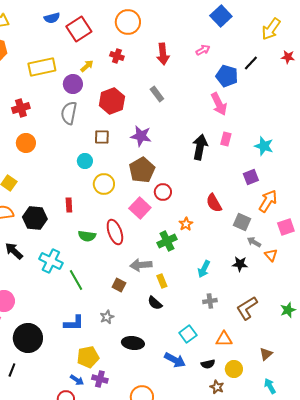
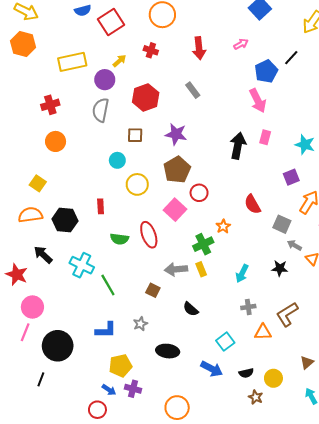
blue pentagon: (227, 76) -> (266, 71), turned 30
yellow rectangle: (162, 281) -> (201, 269), moved
orange triangle: (224, 339) -> (263, 332), moved

